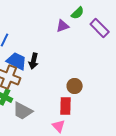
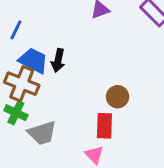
gray trapezoid: (23, 111) -> (42, 133), turned -45

